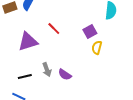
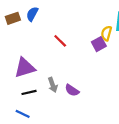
purple triangle: (28, 42) -> (25, 68), moved
yellow semicircle: (97, 48) -> (106, 33), moved

